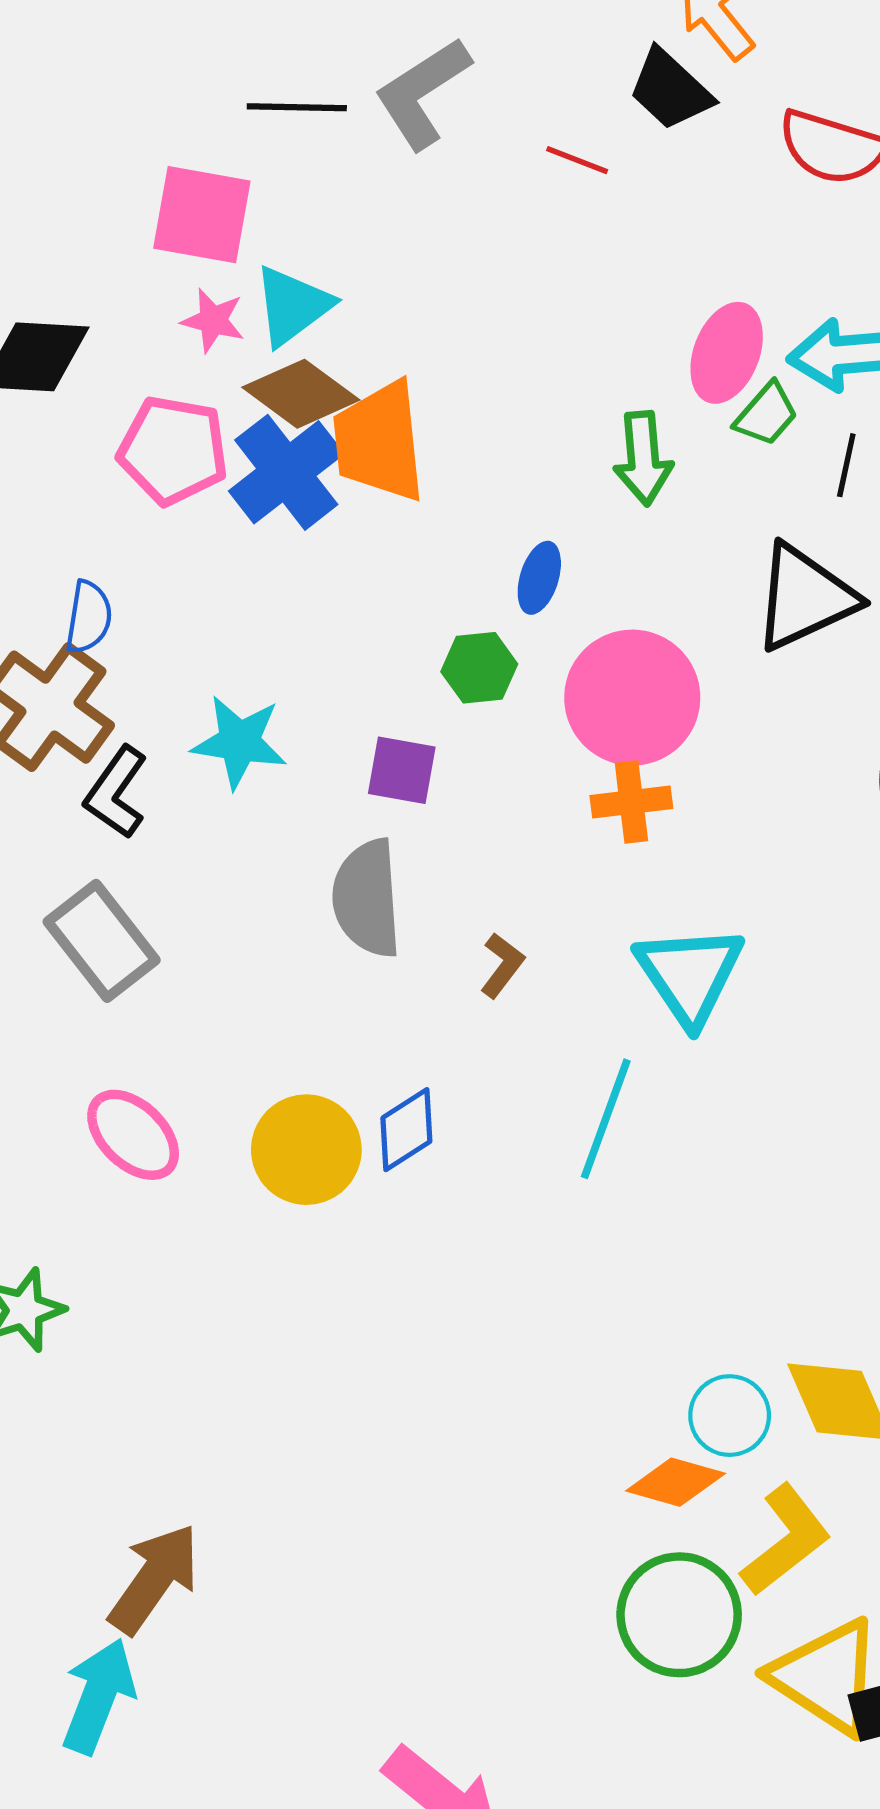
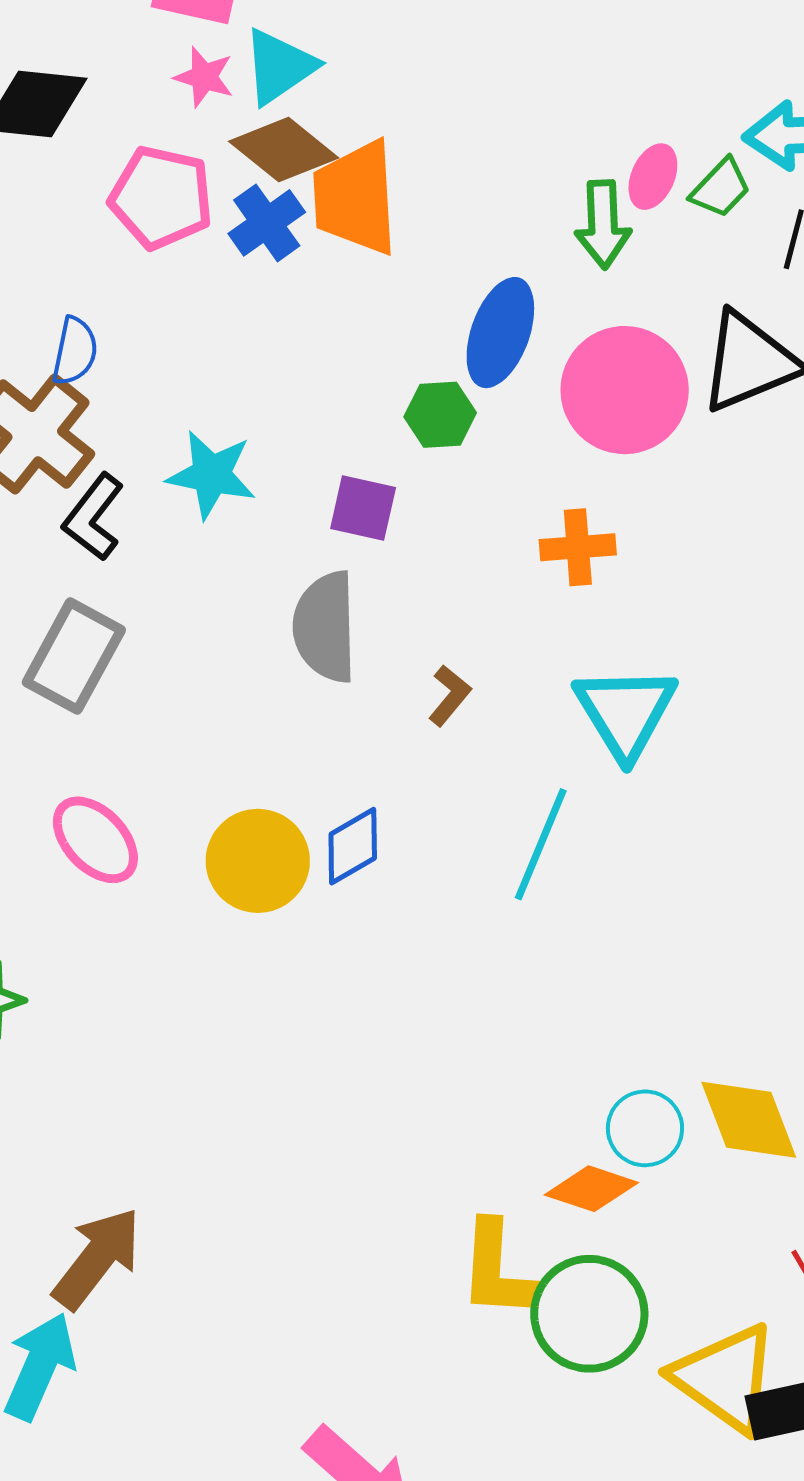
pink ellipse: (727, 353) -> (653, 177), moved, size x0.7
blue cross: (286, 472) -> (267, 223), size x0.7
blue ellipse: (539, 578) -> (500, 333), size x1.6
pink circle: (632, 698) -> (625, 390), moved
gray rectangle: (102, 941) -> (74, 656), turned 64
yellow L-shape: (786, 1540) -> (497, 1270), moved, turned 129

